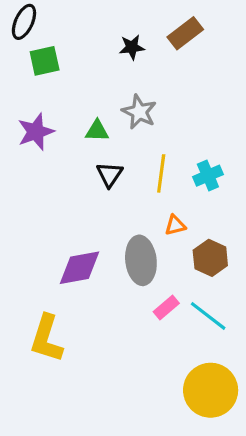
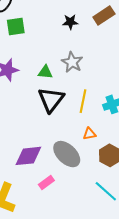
black triangle: (110, 174) -> (51, 100), size x1.6
gray ellipse: (141, 260) -> (67, 154), turned -44
pink rectangle: (166, 307) -> (46, 182), moved

